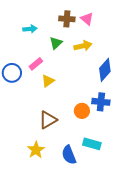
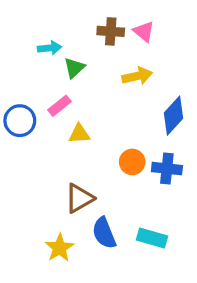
green triangle: (56, 43) -> (74, 68), moved
yellow triangle: (48, 81) -> (79, 134), turned 32
orange circle: (82, 111) -> (132, 162), moved
blue semicircle: (69, 155) -> (104, 233), moved

